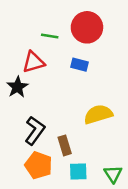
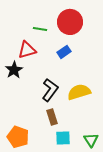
blue rectangle: (80, 65) -> (64, 52), turned -48
black L-shape: (35, 130) -> (50, 90), moved
orange pentagon: (39, 165) -> (18, 137), moved

